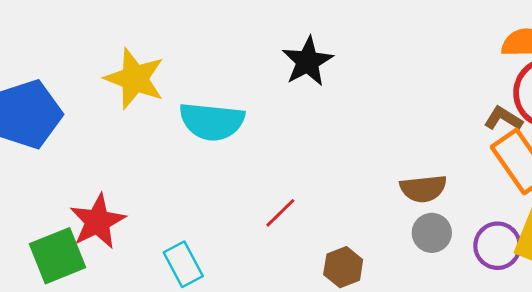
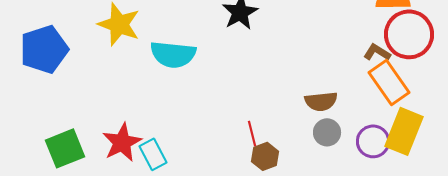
red line: (280, 213) -> (252, 133), moved, turned -60
red star: (98, 221) -> (122, 142), moved

